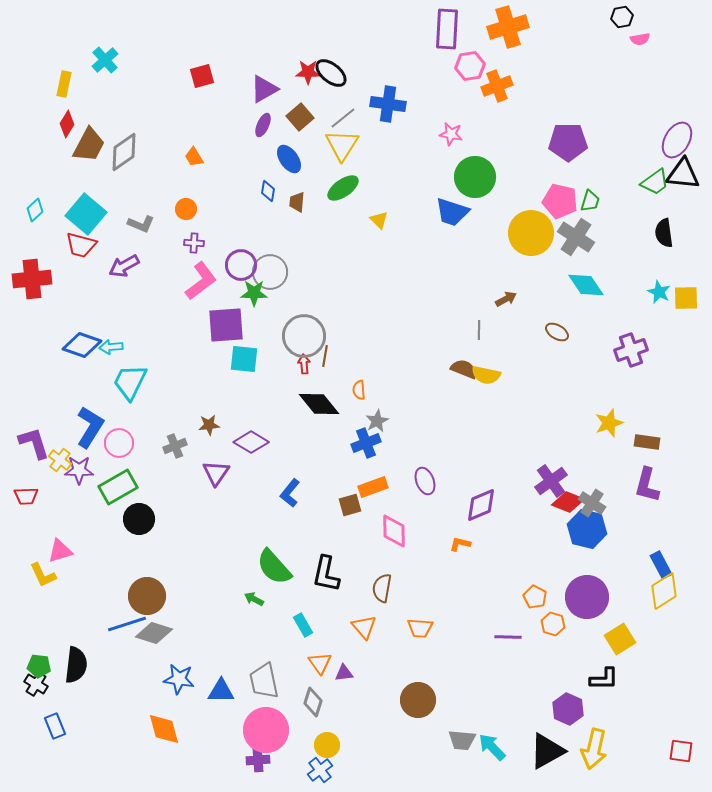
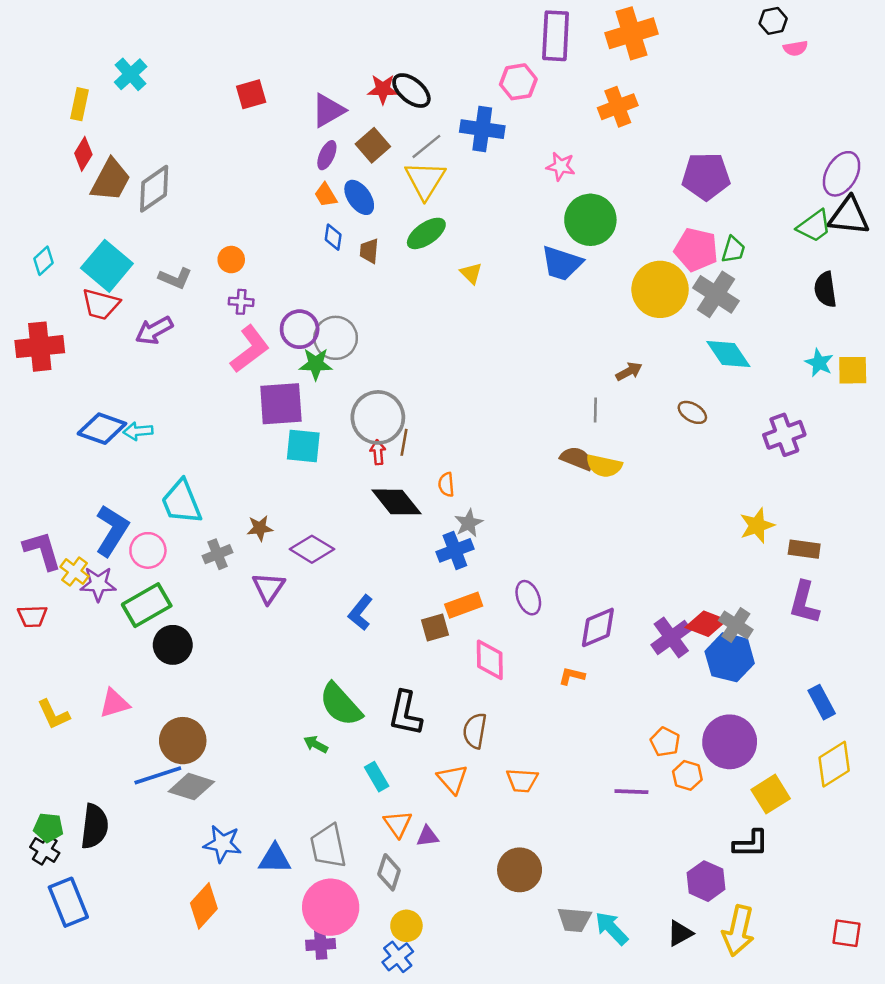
pink hexagon: (470, 66) -> (518, 82), moved
orange trapezoid: (194, 157) -> (326, 195), moved
cyan trapezoid: (130, 382) -> (181, 502), moved, turned -48
purple cross: (551, 481) -> (671, 637), moved
pink triangle: (60, 551) -> (114, 703), moved
yellow diamond: (664, 591) -> (834, 764), moved
blue rectangle: (55, 726) -> (68, 902), size x1.5
orange diamond: (164, 729) -> (204, 906), turned 57
black triangle: (547, 751) -> (680, 933), size x0.6

